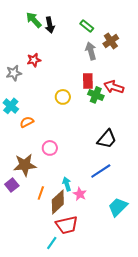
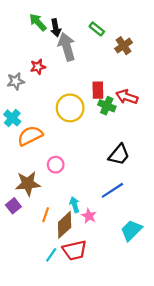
gray arrow: (91, 51) -> (67, 47), moved, size x1.4
yellow circle: (63, 97) -> (70, 108), size x1.6
orange semicircle: (27, 122) -> (30, 136), size x1.6
cyan line: (52, 243) -> (51, 255), moved

